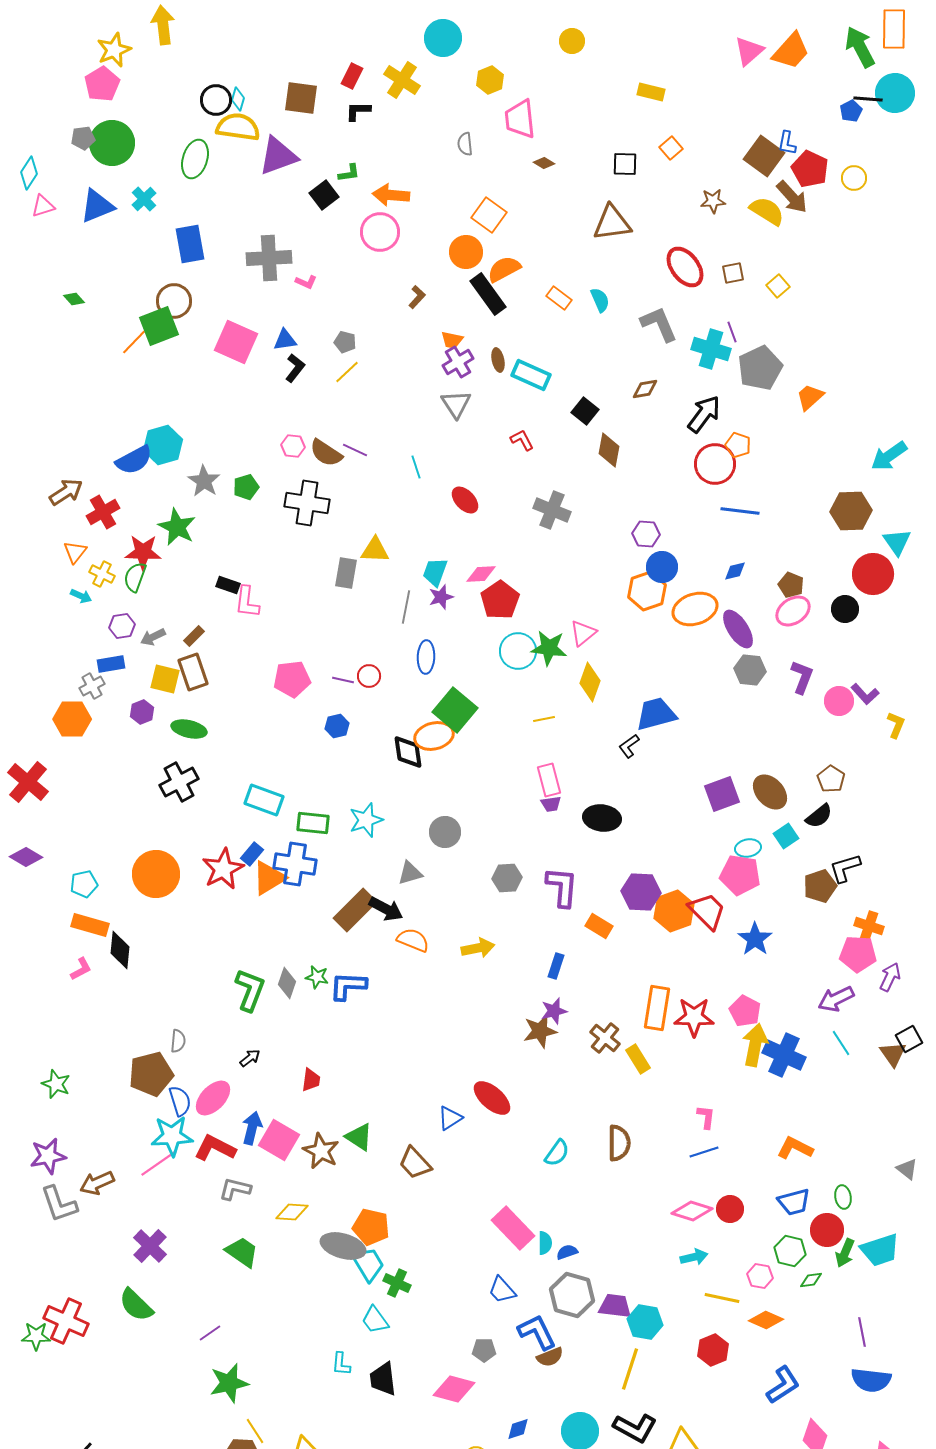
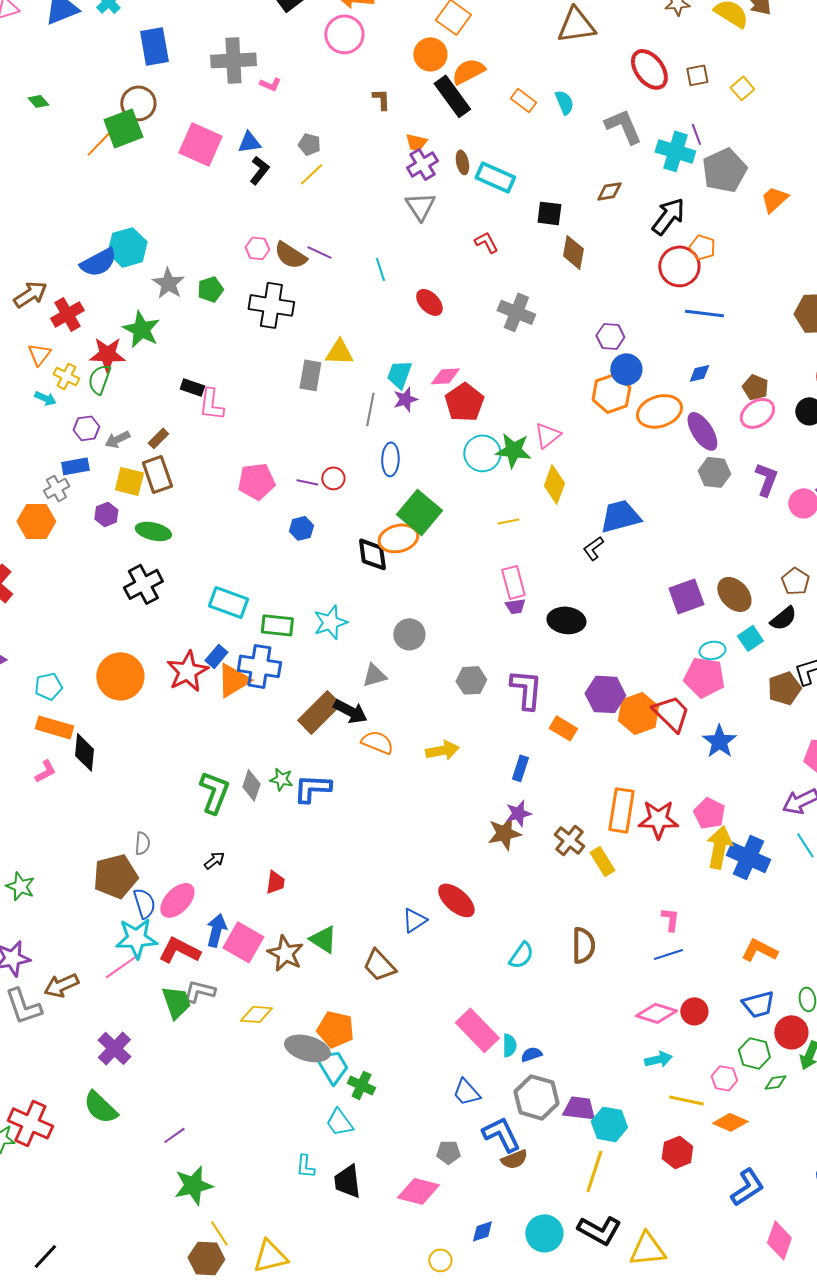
brown L-shape: (417, 297) -> (381, 99), turned -45
black square: (585, 411) -> (549, 213), turned -32
green trapezoid: (242, 1252) -> (176, 1002), moved, turned 36

